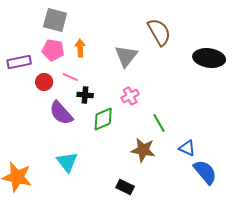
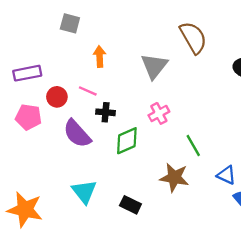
gray square: (55, 20) -> (70, 23), size x0.7
pink pentagon: (53, 50) -> (28, 117), moved
black rectangle: (125, 187) -> (130, 205), moved

